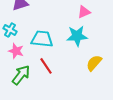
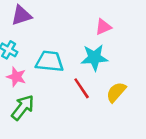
red line: (46, 66) -> (82, 88), moved

